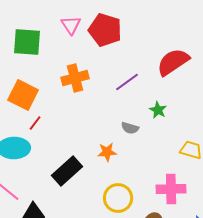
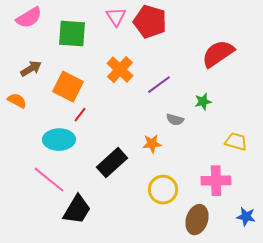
orange cross: (75, 78) -> (120, 70), turned -32
purple line: (127, 82) -> (159, 85), moved
green star: (158, 110) -> (203, 102), turned 30

